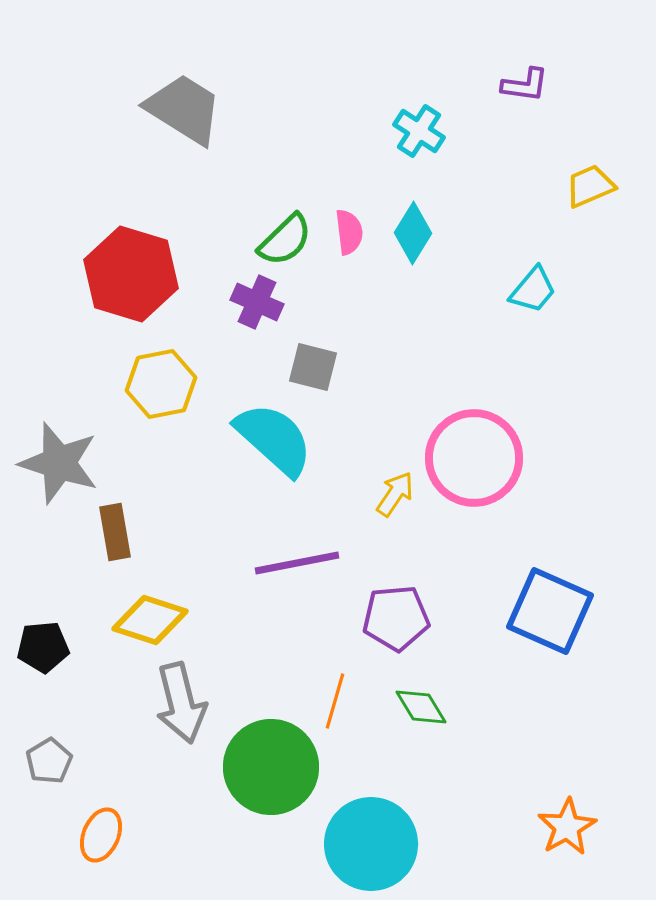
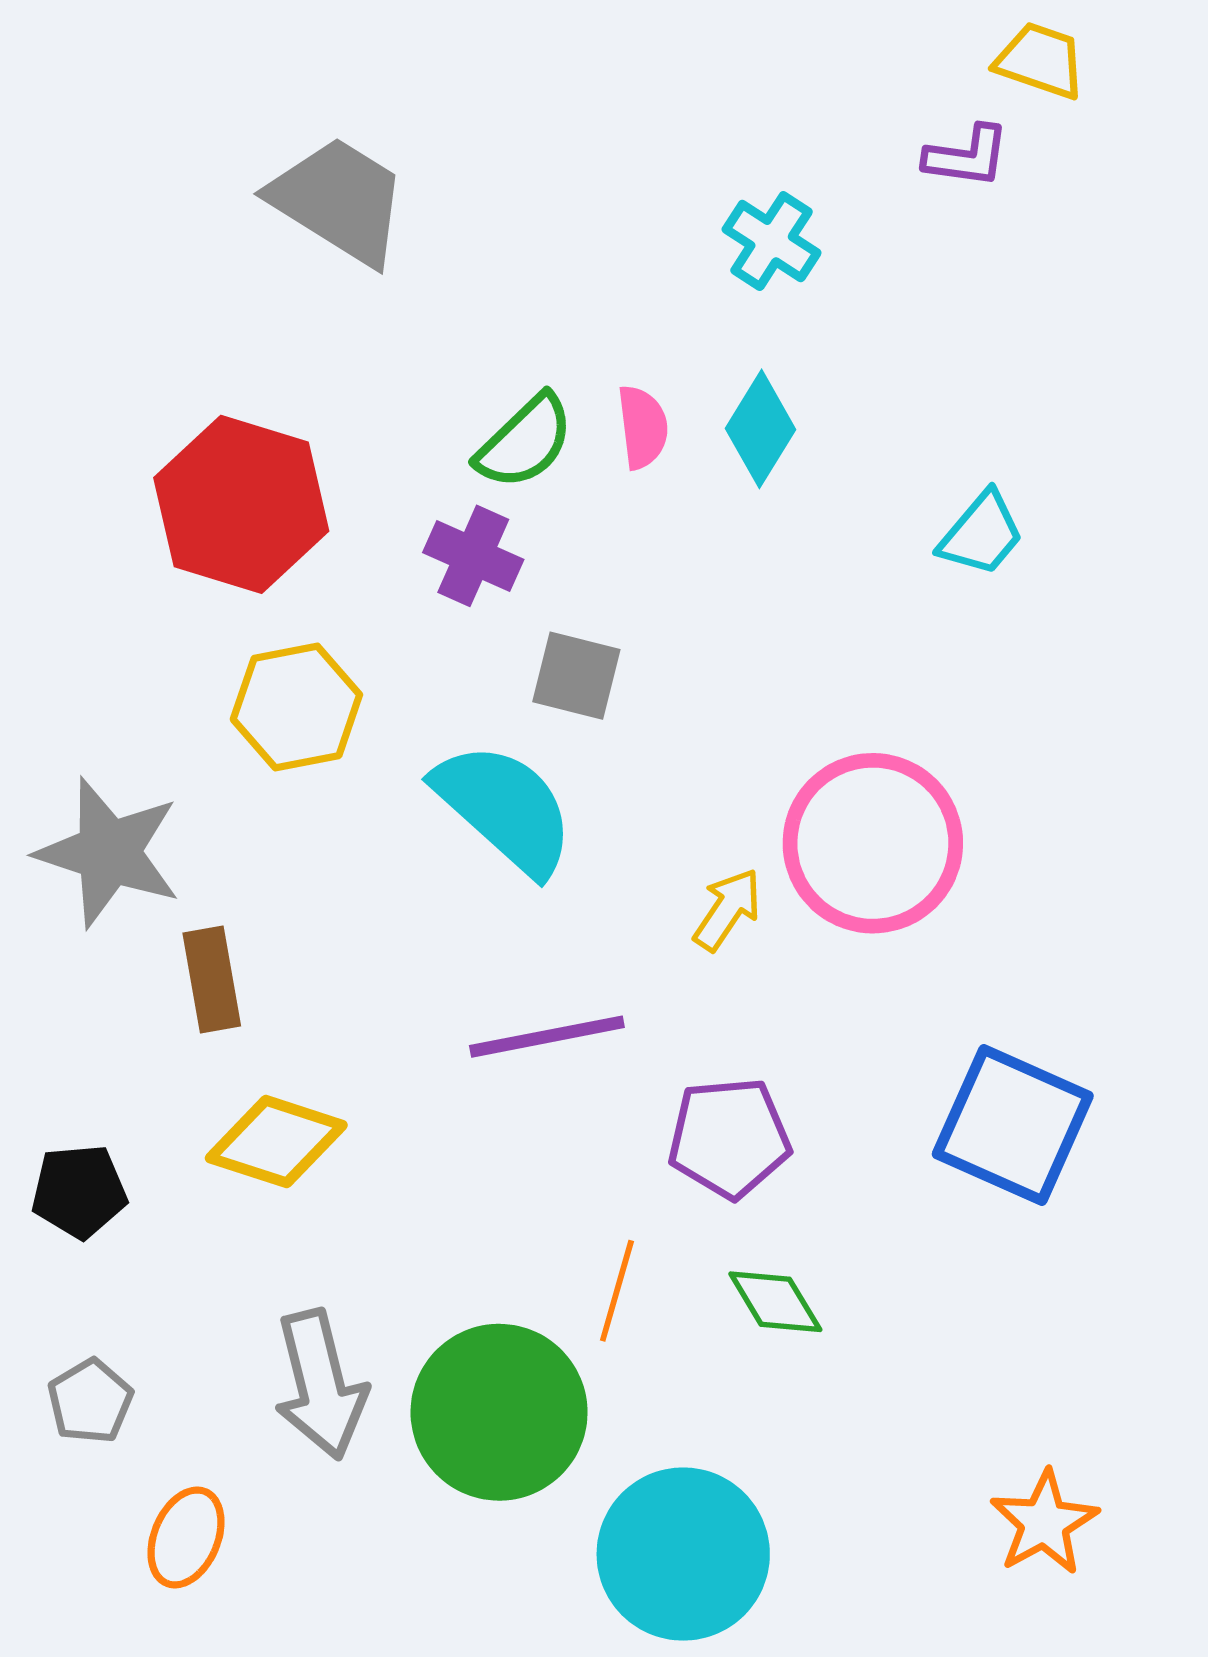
yellow trapezoid: (590, 186) -> (1040, 61), moved, turned 42
gray arrow: (181, 703) -> (320, 1385), moved

